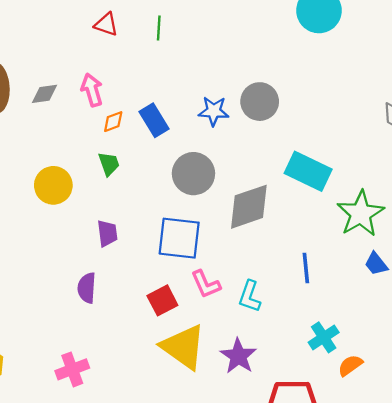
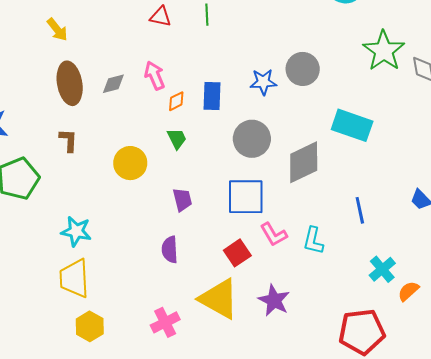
blue rectangle: (154, 120) -> (212, 96), turned 40
green star: (361, 214) -> (384, 51), moved
yellow triangle: (183, 347) -> (219, 299), moved
purple star: (238, 356) -> (274, 300), moved

